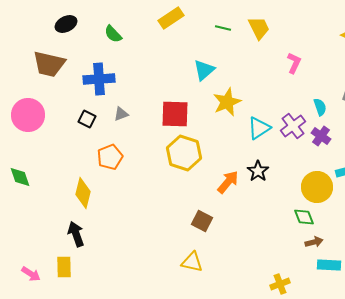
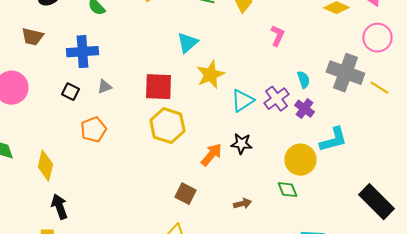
brown trapezoid: (49, 64) -> (32, 37), size x0.7
black star: (258, 171) -> (241, 144), turned -30
yellow diamond: (83, 193) -> (45, 166), moved
brown arrow: (314, 242) -> (242, 204), moved

